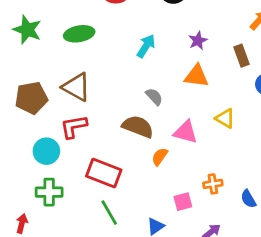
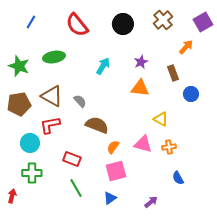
green star: (27, 30) -> (19, 66), moved
gray semicircle: (154, 97) -> (80, 101), moved
pink triangle: (186, 132) -> (143, 144), moved
red rectangle: (104, 173) -> (72, 159), size x0.7
orange cross: (213, 184) -> (169, 147), moved
pink square: (183, 202) -> (116, 171), moved, size x1.5

